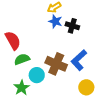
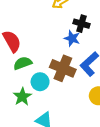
blue star: (55, 21) -> (72, 38), moved

